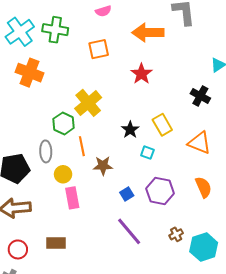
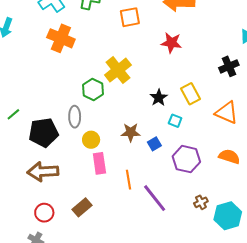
red star: (141, 74) -> (171, 43), turned -30
black cross: (200, 96) -> (229, 66), turned 36
orange line: (82, 146) -> (128, 180), moved
orange semicircle: (203, 187) -> (229, 157), turned -50
blue square: (127, 194) -> (154, 144), moved
brown rectangle: (56, 243) -> (82, 207), turned -42

